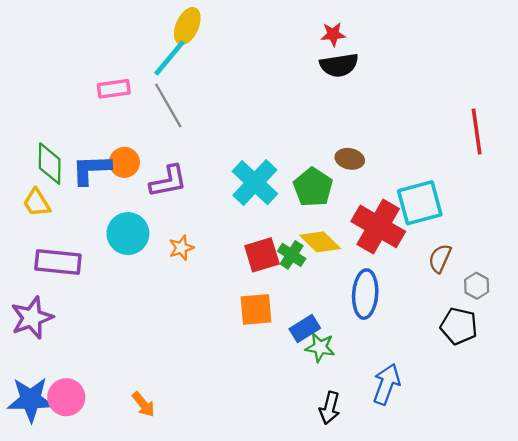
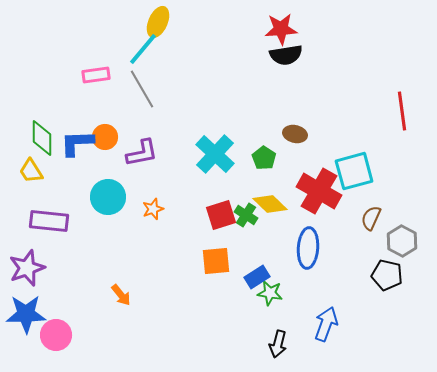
red star: (333, 34) -> (281, 29), size x1.5
green pentagon: (313, 187) -> (264, 158), size x0.7
gray hexagon: (477, 286) -> (402, 241), size x1.4
blue star: (31, 400) -> (26, 314), moved
orange arrow: (143, 404) -> (121, 295), moved

